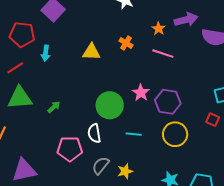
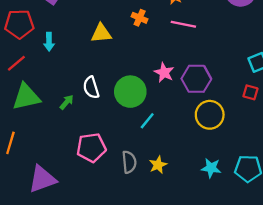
white semicircle: (94, 133) -> (91, 88), moved
cyan line: (134, 134) -> (147, 121), moved, turned -49
gray semicircle: (101, 166) -> (129, 162), turned 144

